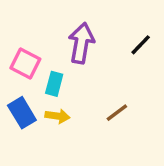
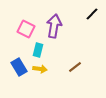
black line: (141, 45) -> (92, 14), moved
pink square: (25, 63) -> (26, 29), moved

